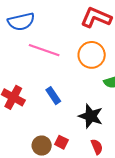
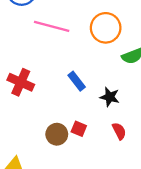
blue rectangle: (53, 96) -> (77, 81), moved
black star: (91, 116) -> (110, 97), size x0.7

